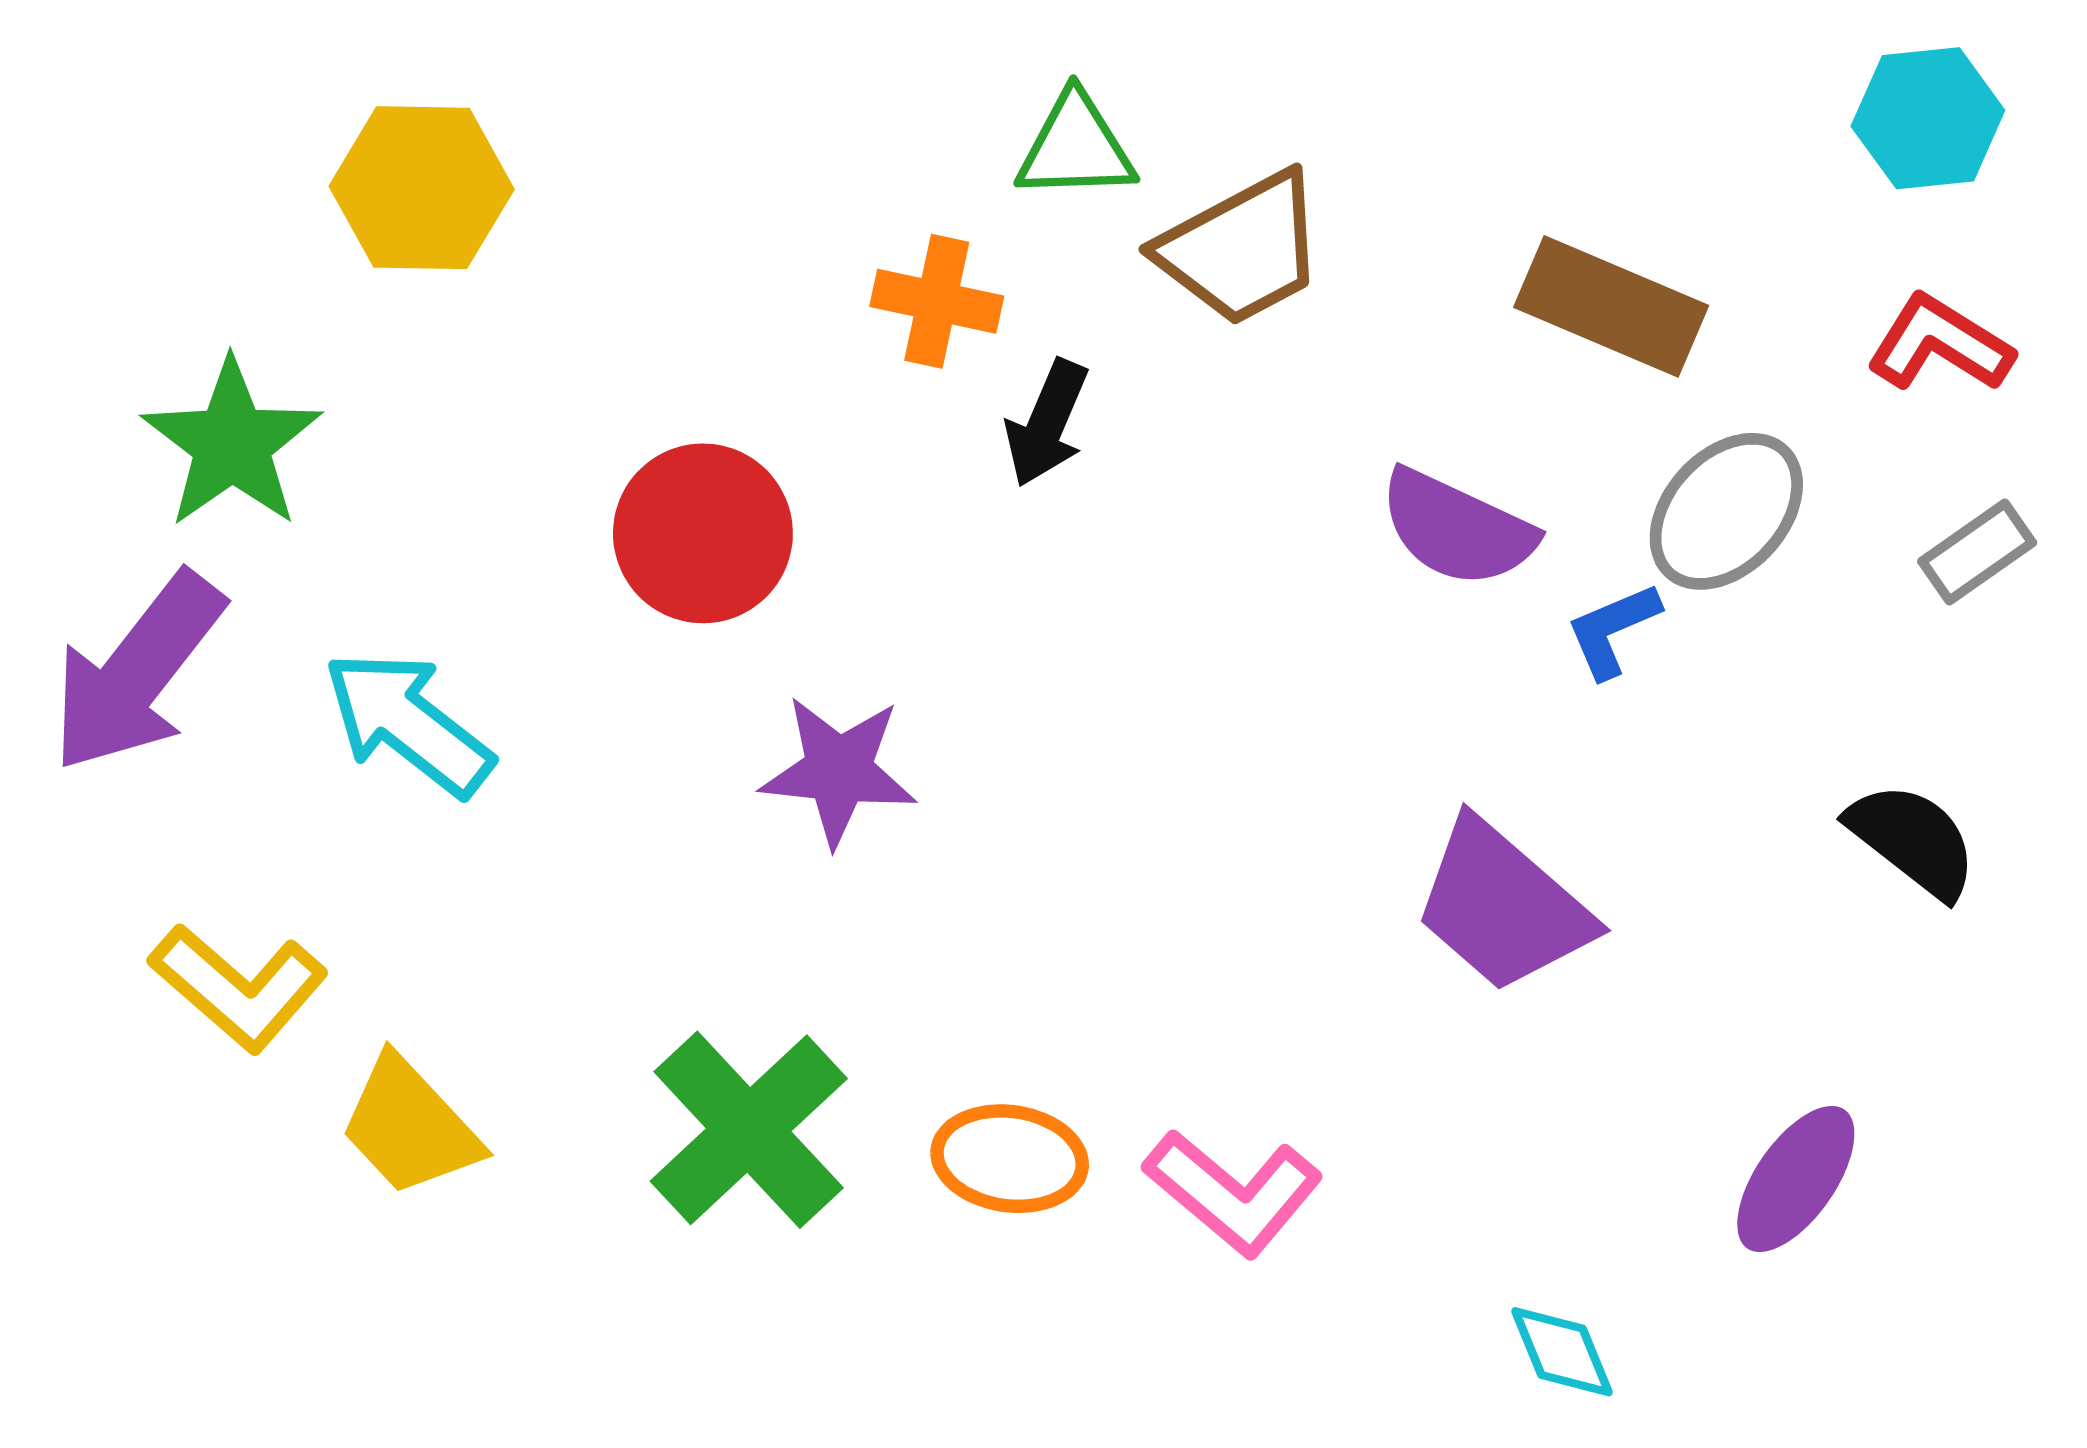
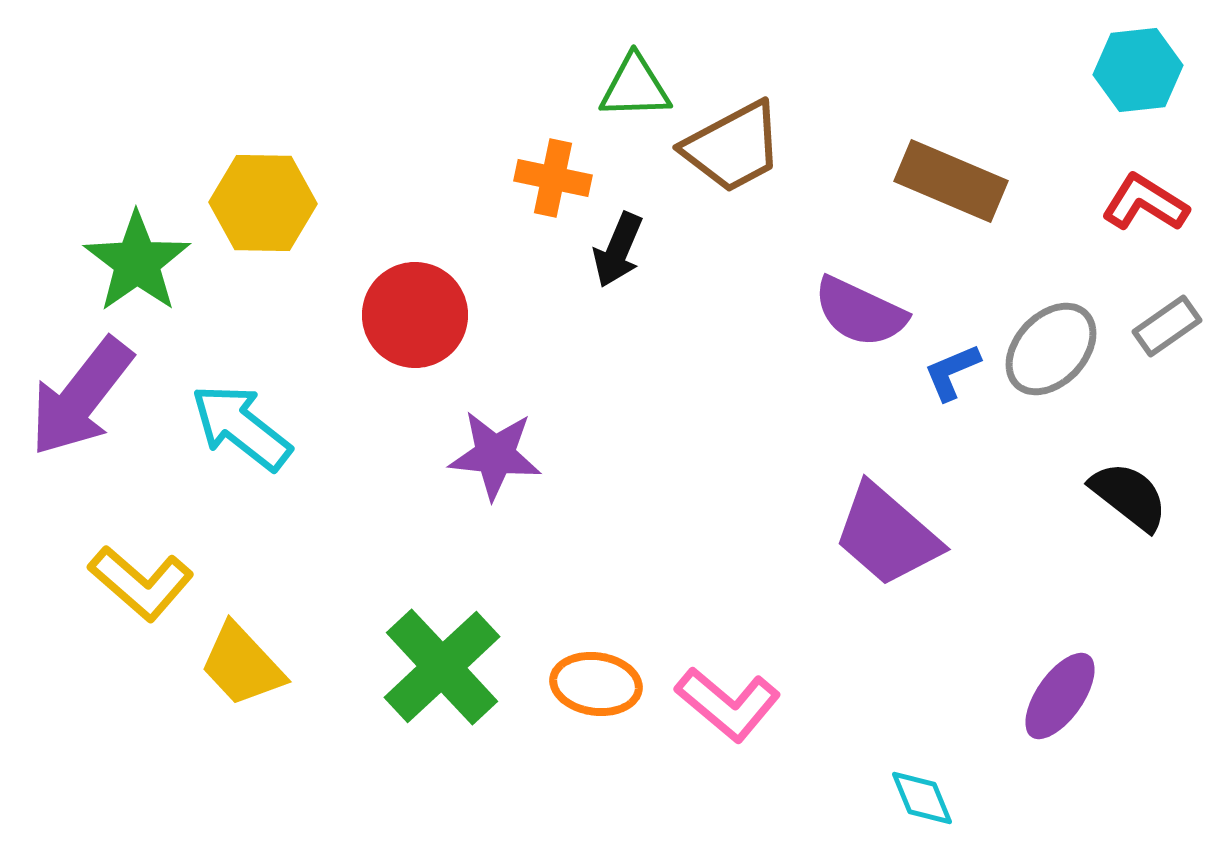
yellow hexagon: (422, 188) -> (263, 203), moved
gray ellipse: (1726, 511) -> (1051, 349), moved

